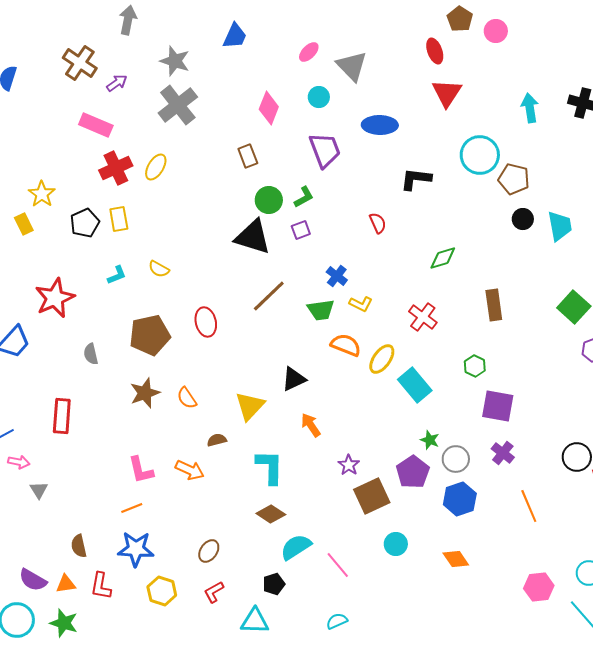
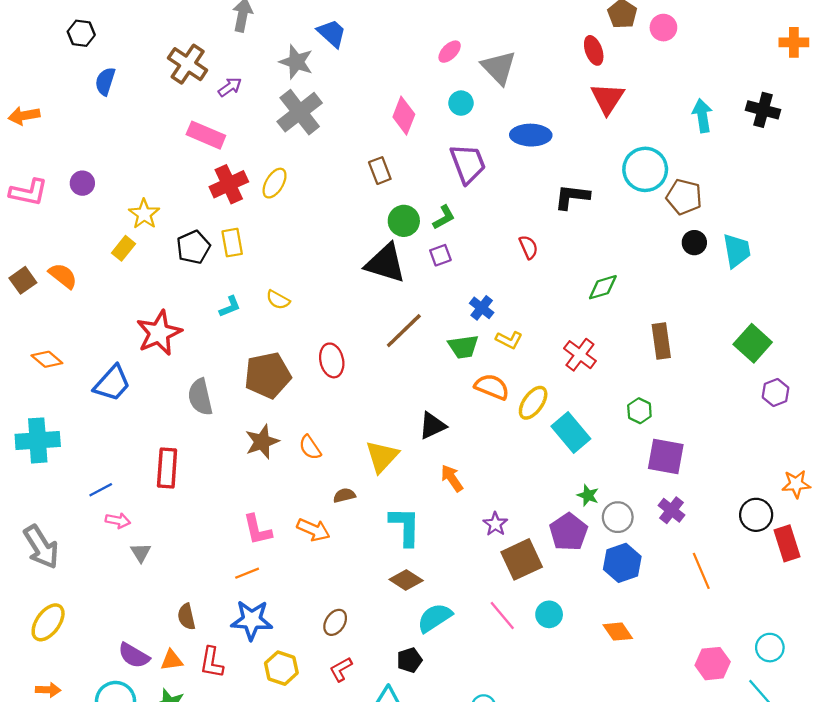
blue trapezoid: (235, 36) -> (332, 33), moved, turned -72
yellow rectangle: (24, 224) -> (124, 248), turned 65
gray semicircle: (91, 354) -> (200, 397), size x1.5
pink line: (338, 565) -> (502, 616), moved

